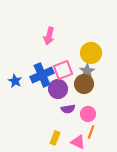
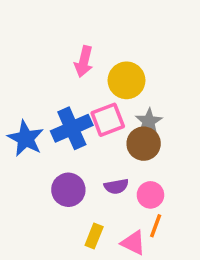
yellow circle: (91, 53) -> (127, 80), moved
blue star: (15, 81) -> (26, 138), size x1.5
purple circle: (58, 89) -> (68, 190), moved

